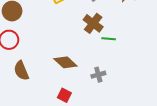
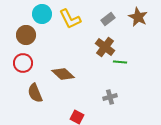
brown diamond: (65, 62) -> (63, 74), moved

